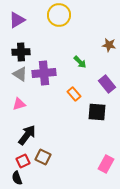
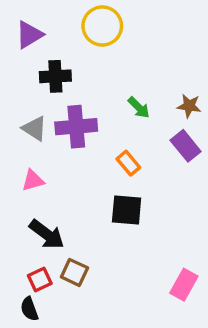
brown star: (109, 45) -> (189, 106), moved
black cross: (21, 52) -> (55, 76), moved
black square: (97, 112) -> (127, 210), moved
black arrow: (27, 135) -> (47, 234), turned 90

